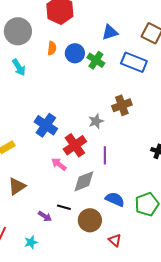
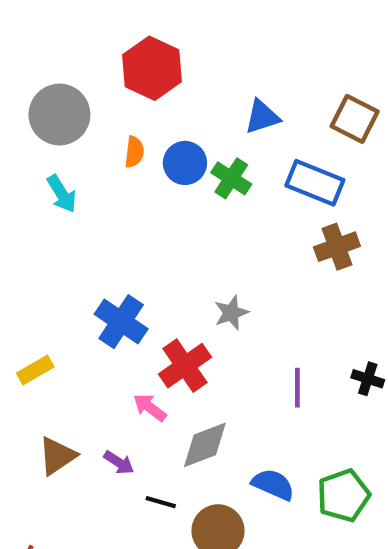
brown cross: (122, 105) -> (337, 247), moved
purple line: (105, 155) -> (297, 388), moved
purple arrow: (45, 216) -> (119, 462), moved

